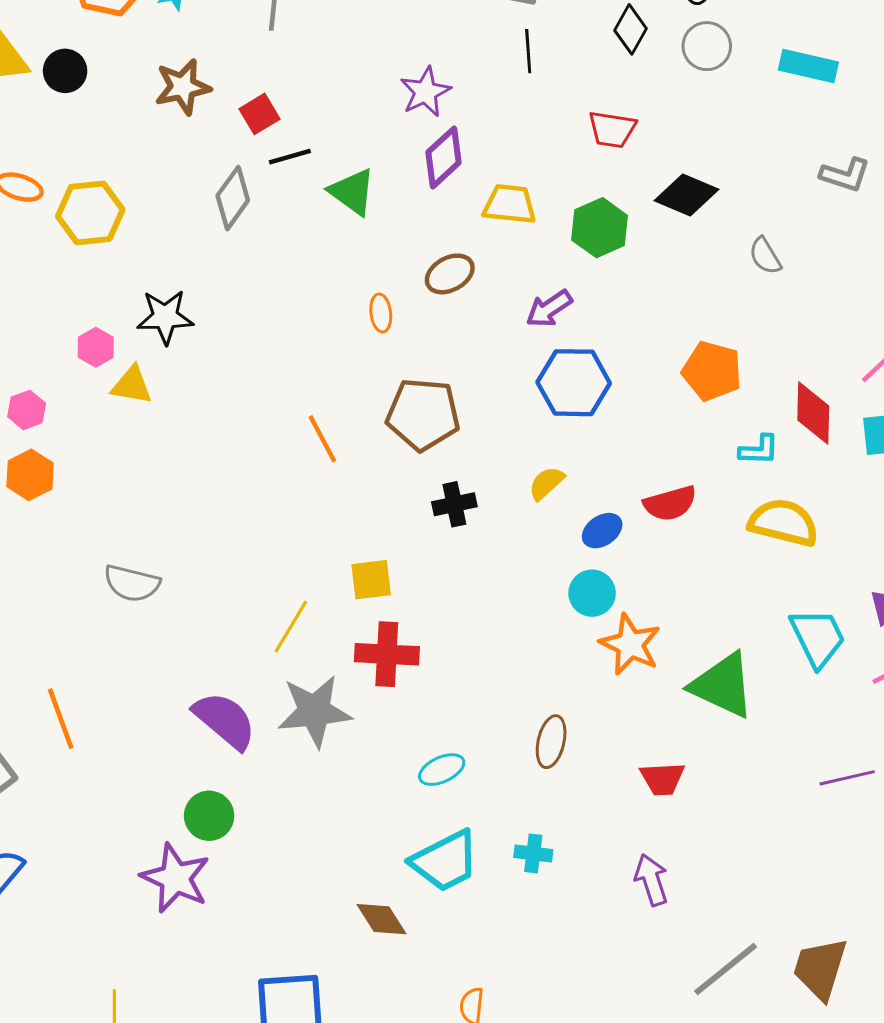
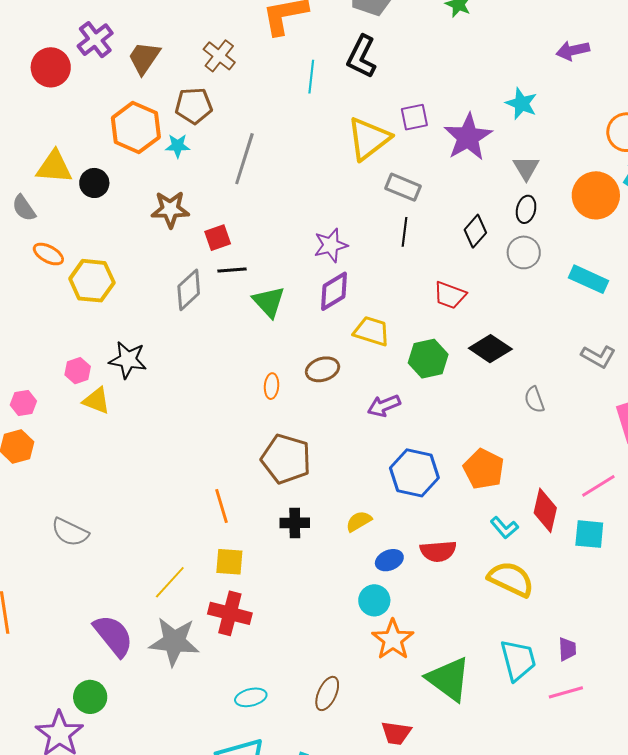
blue hexagon: (574, 383) -> (414, 473), moved
orange line: (322, 439) -> (221, 506), moved
cyan L-shape: (759, 450) -> (504, 528), turned 36

